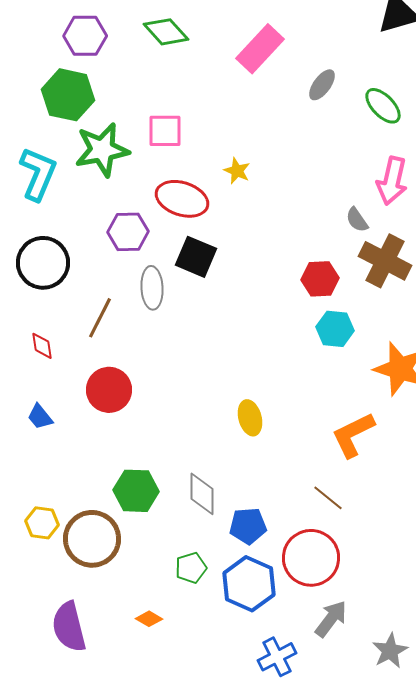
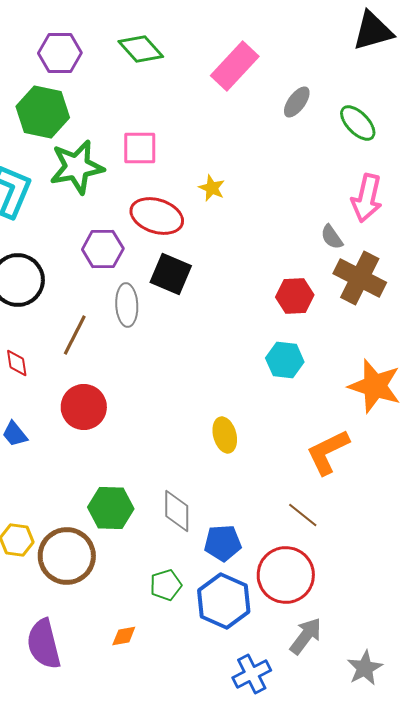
cyan hexagon: (335, 329) -> (285, 360), moved
orange diamond: (149, 619) -> (124, 636), turned -40

